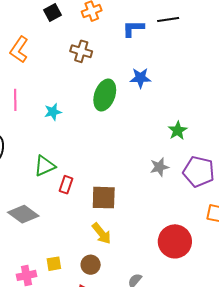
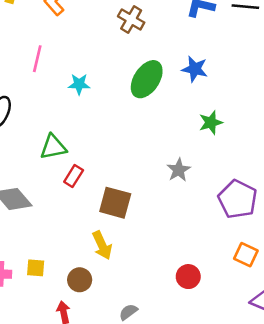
green star: (178, 130) -> (211, 123), moved
gray star: (159, 167) -> (179, 170), moved, turned -30
red circle: (175, 241) -> (188, 277), size x0.6

